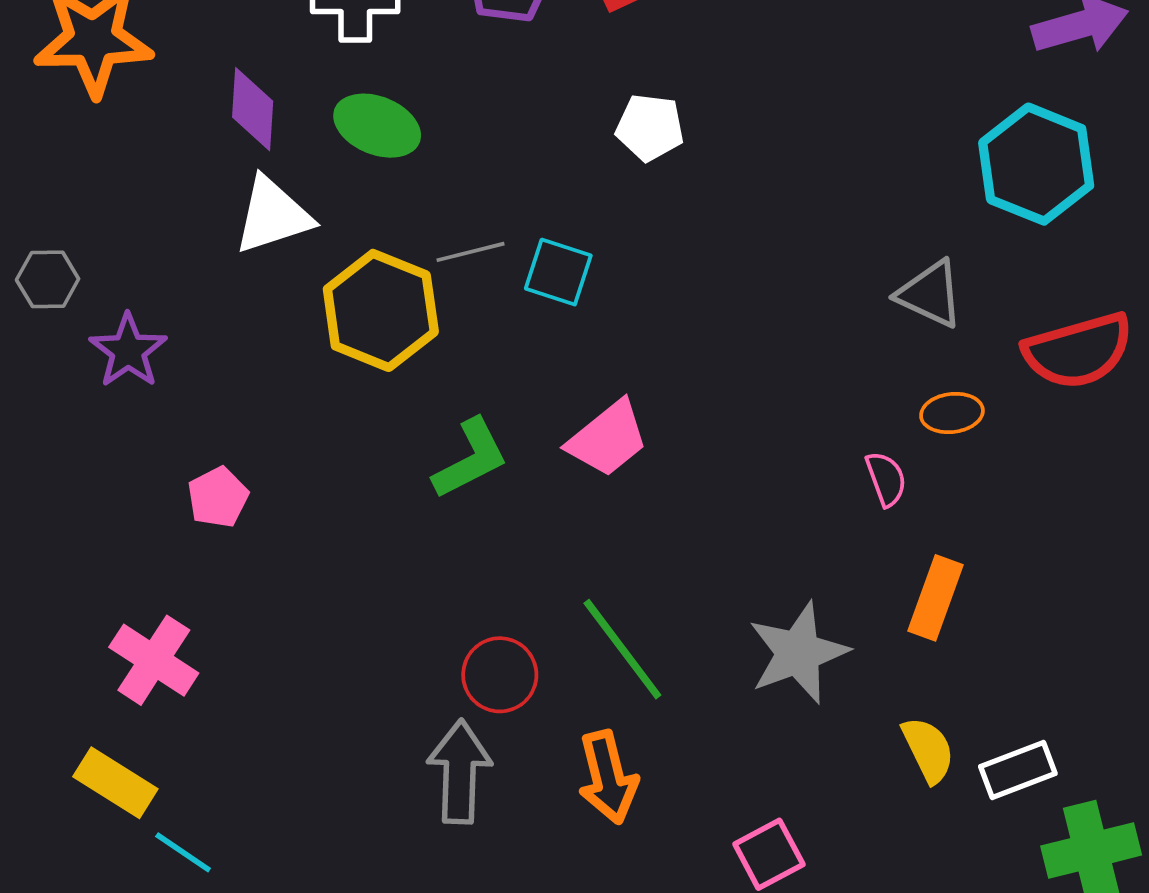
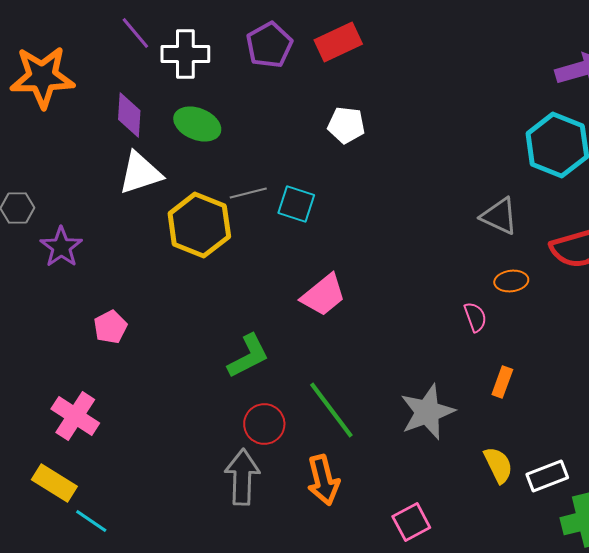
green L-shape: (470, 459) -> (248, 356), moved
orange rectangle: (935, 598) -> (502, 382), size x0.7

